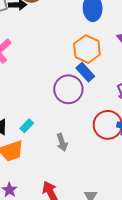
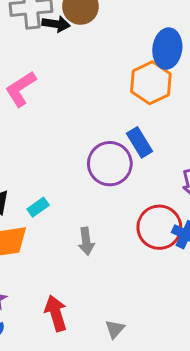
orange hexagon: (87, 49) -> (151, 83), moved

